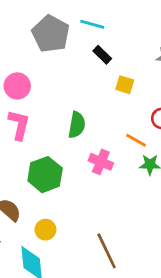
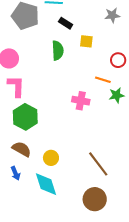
green semicircle: (77, 125) -> (58, 51), moved
green hexagon: (45, 175) -> (25, 117), moved

